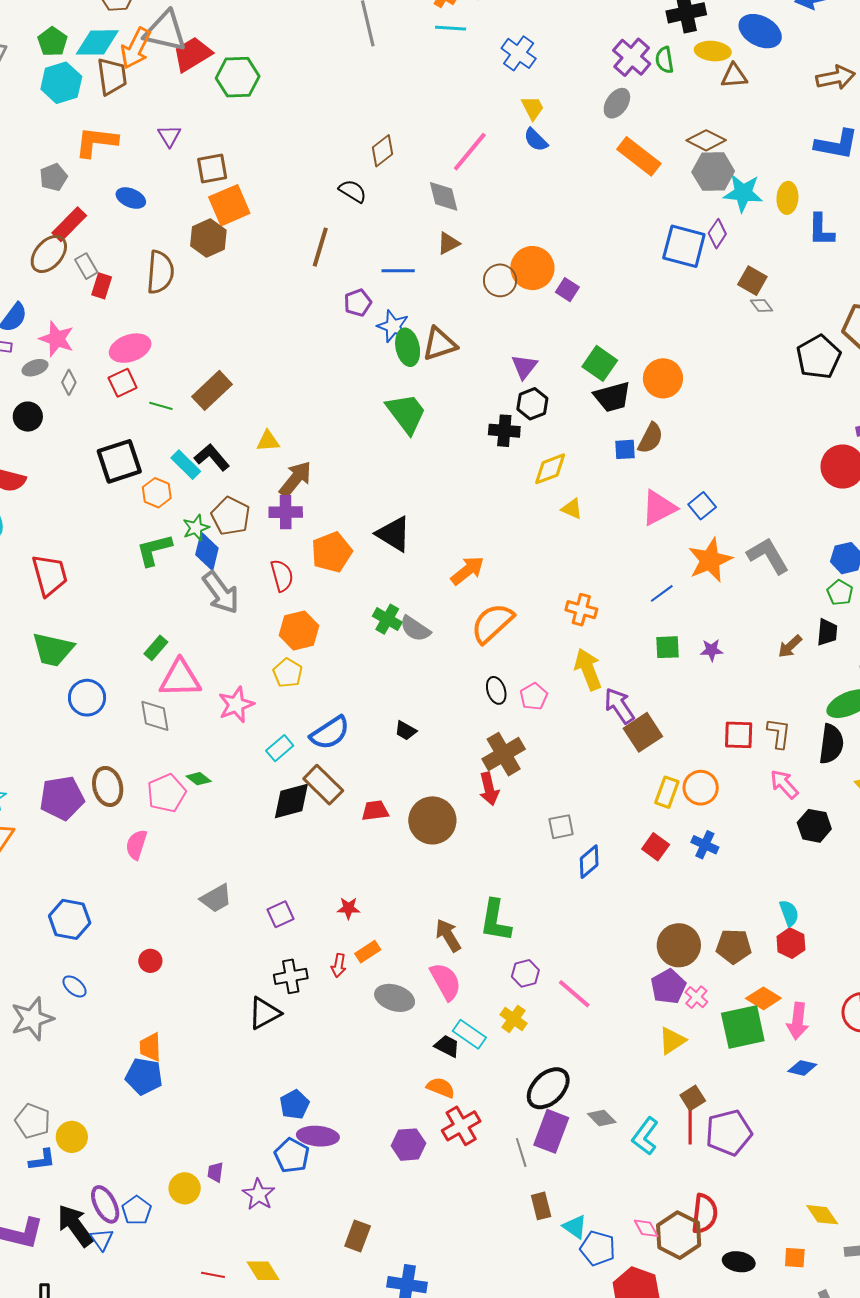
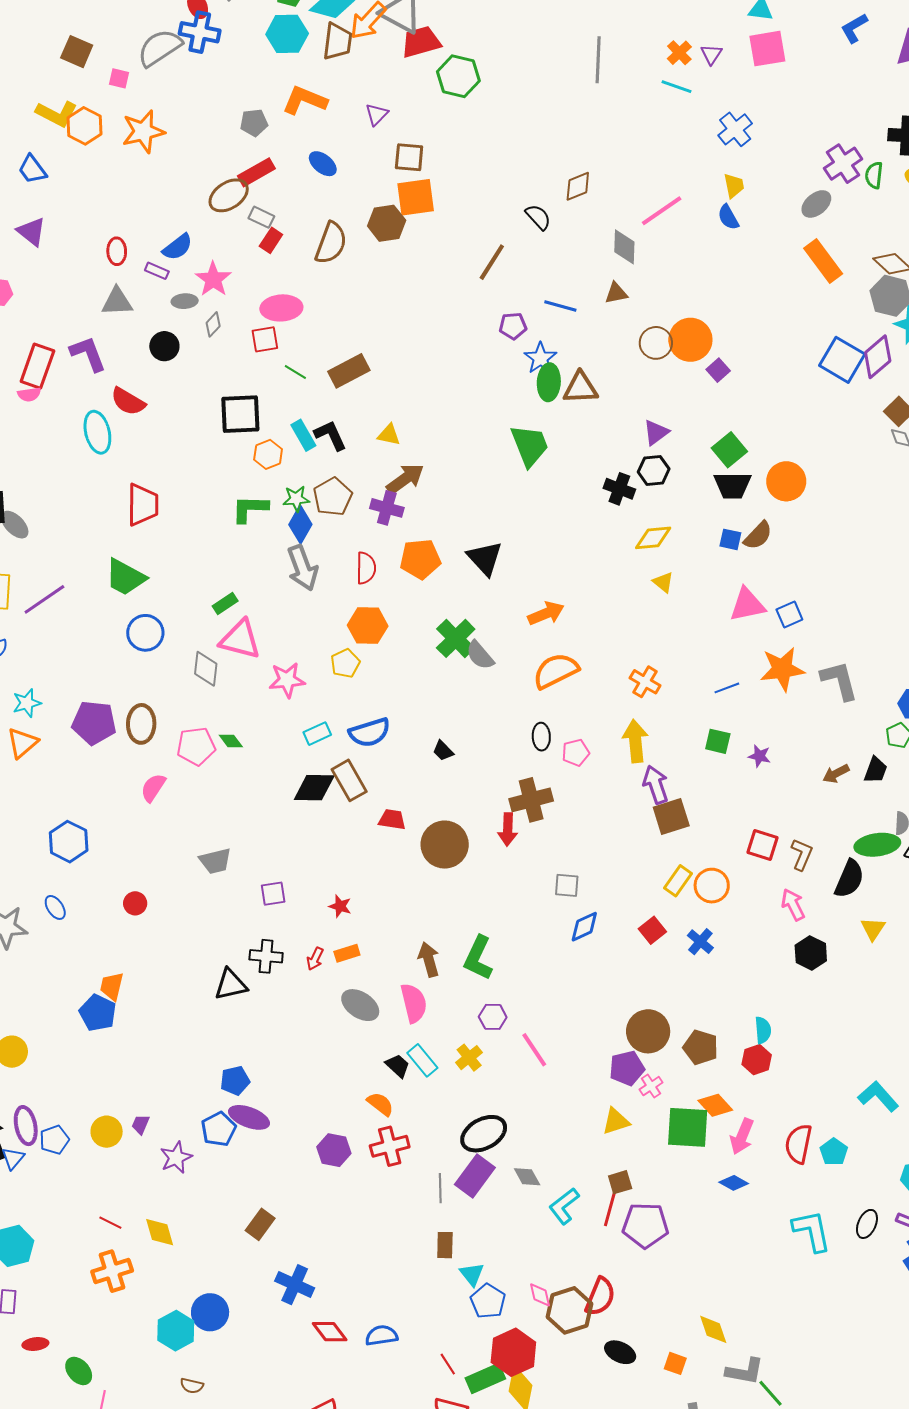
purple diamond: (717, 234) -> (878, 357), size x1.5
gray rectangle: (86, 266) -> (261, 217), turned -50
green cross: (387, 619) -> (456, 638), size x1.4

